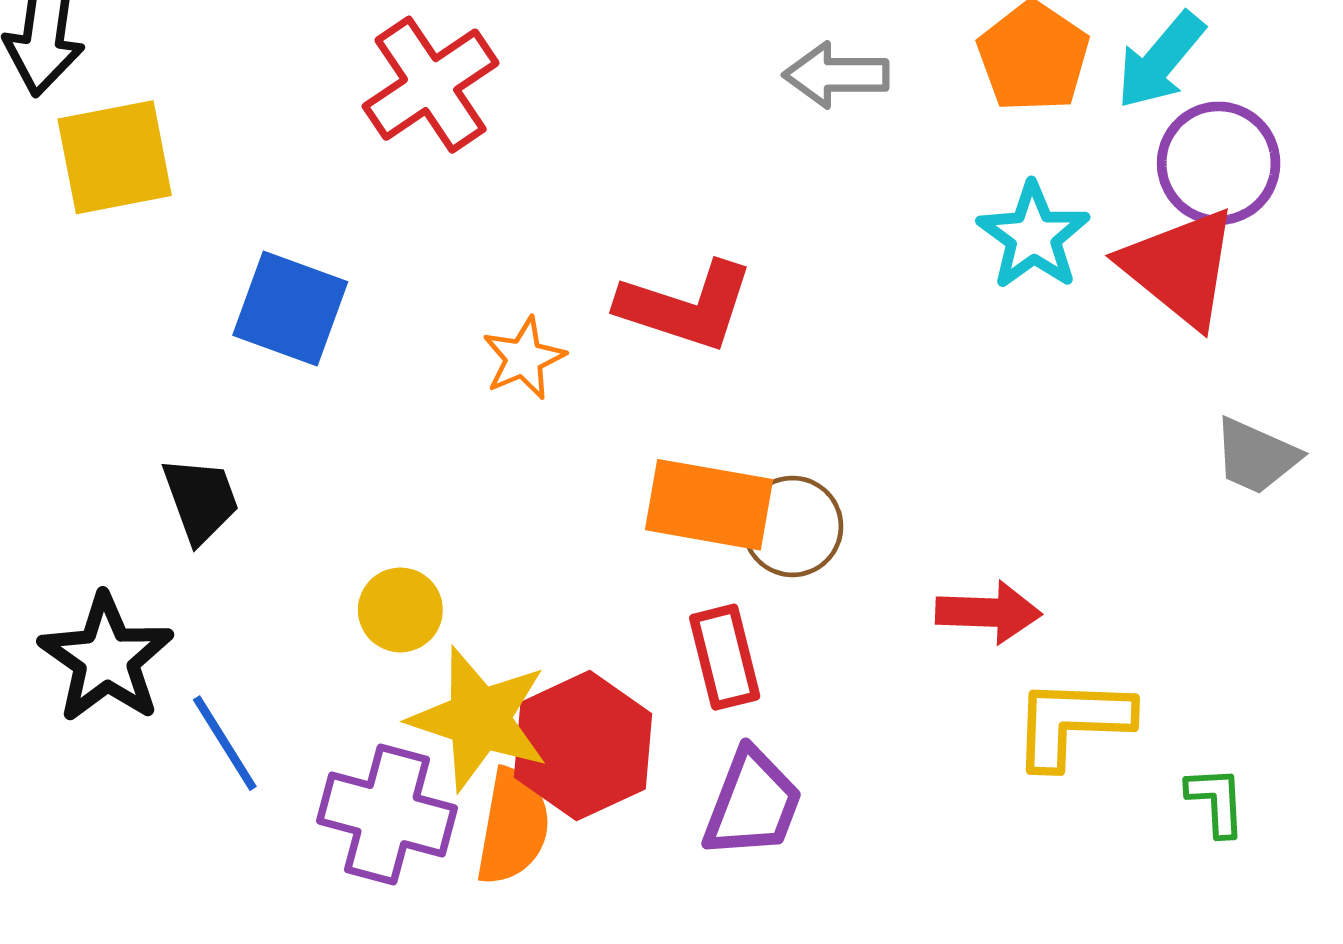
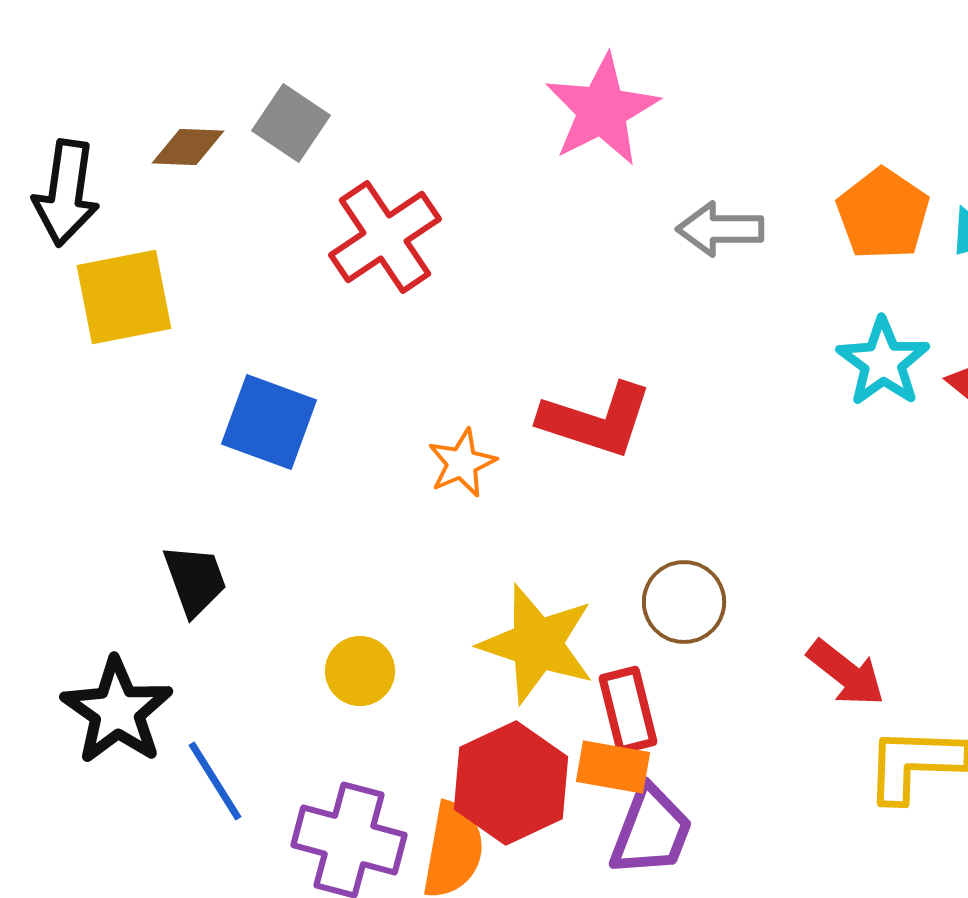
orange rectangle: (709, 505) -> (613, 767), moved, size x0.7
red arrow: (989, 612) -> (846, 673), turned 36
yellow star: (479, 719) -> (537, 644), moved

